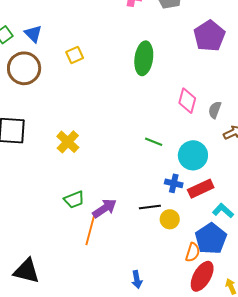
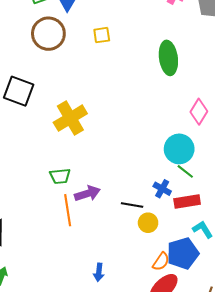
green ellipse: (144, 58) -> (168, 58), turned -32
yellow cross: (68, 142) -> (70, 118), size x1.4
green line: (154, 142) -> (185, 171), moved
cyan circle: (193, 155) -> (179, 149), moved
orange line: (90, 230) -> (68, 210), turned -40

